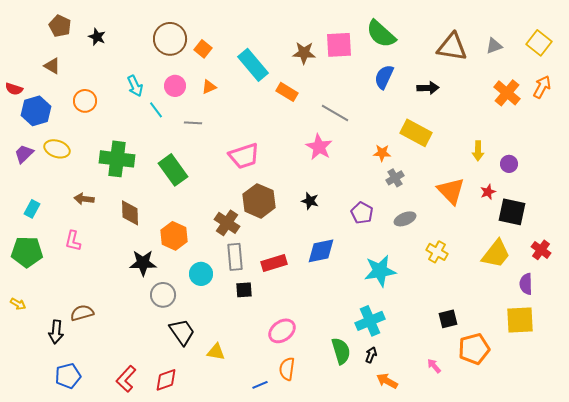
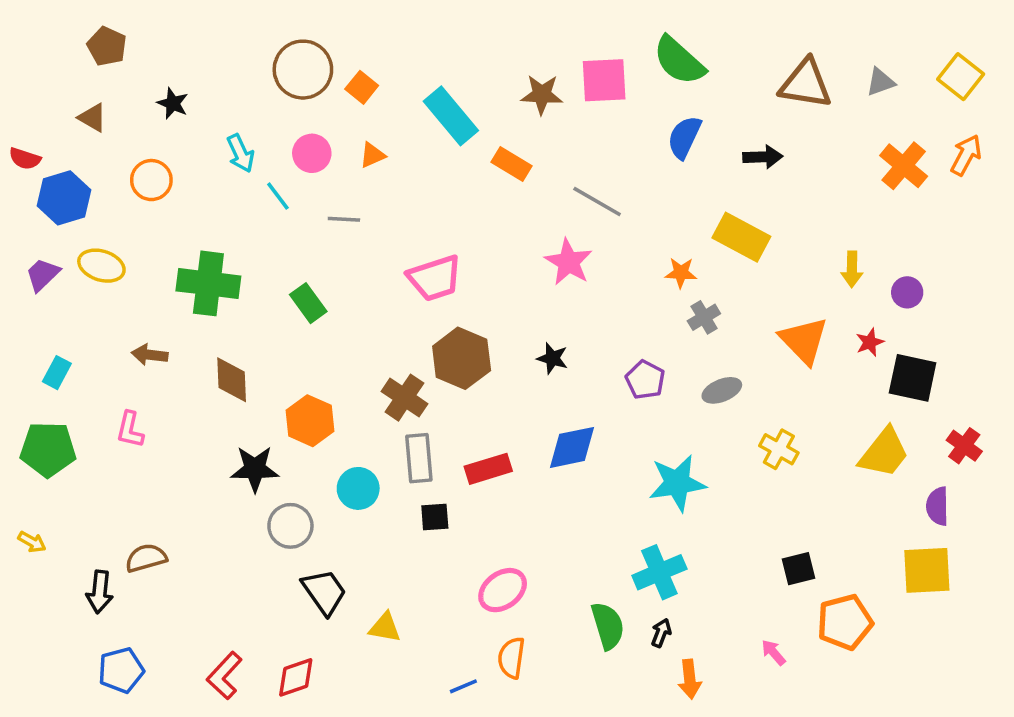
black star: (97, 37) -> (173, 103), moved
green rectangle: (173, 170) -> (308, 303), size x0.7
orange arrow: (387, 381) -> (690, 679), turned -125

